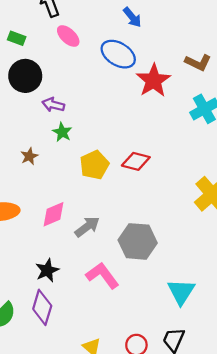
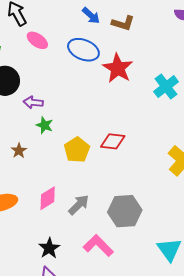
brown L-shape: (198, 62) -> (123, 23), moved

